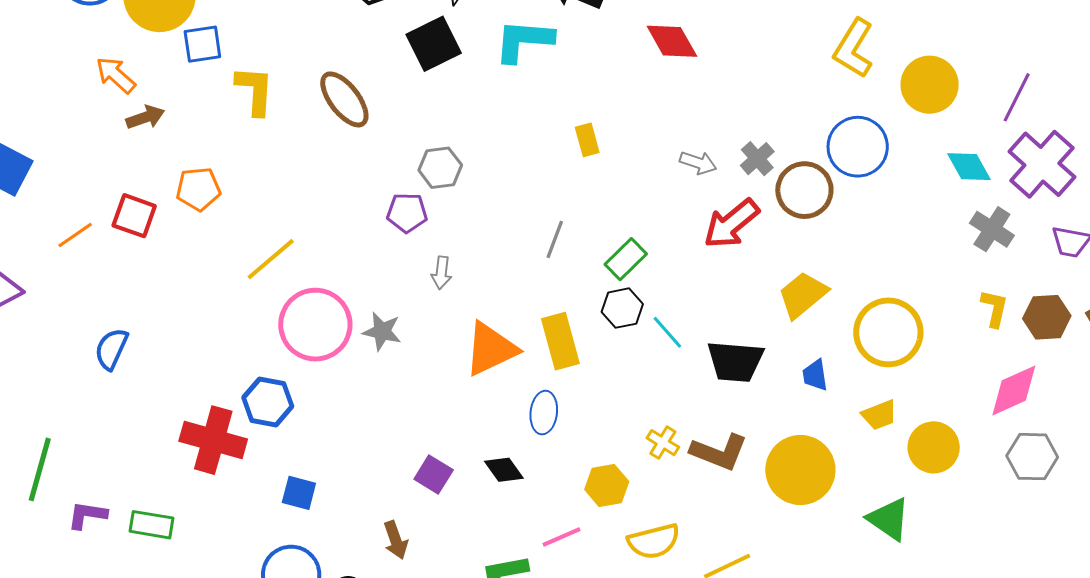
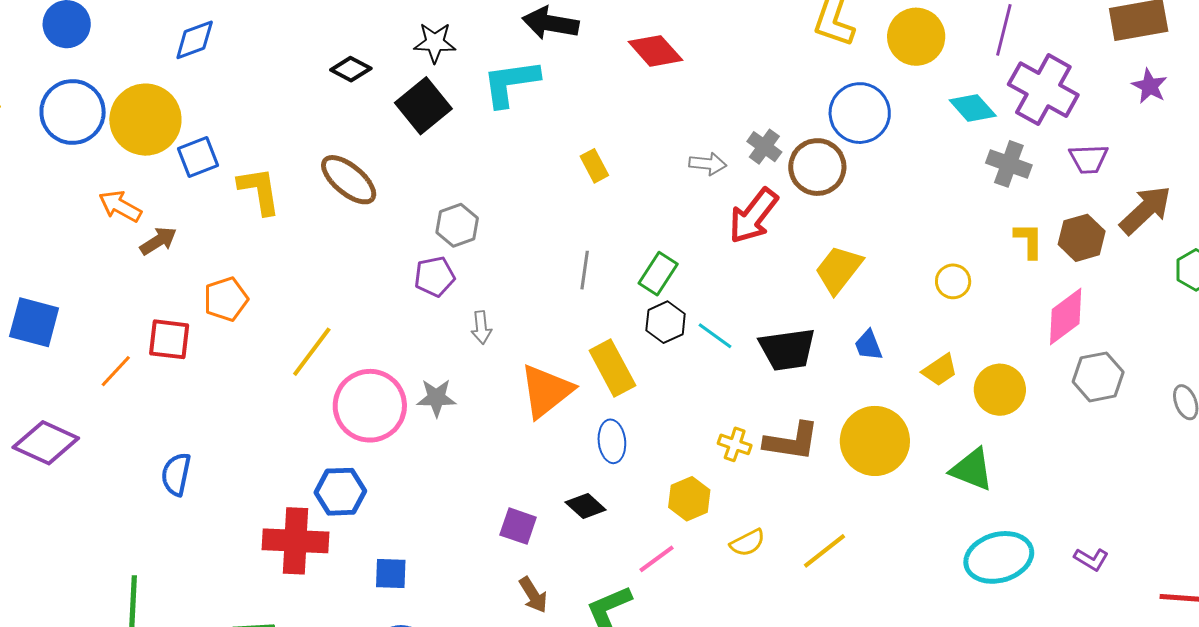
yellow circle: (888, 332) -> (953, 281), moved, size x0.5
brown arrow: (396, 540) -> (533, 595), moved
yellow semicircle: (654, 541) -> (747, 543), size x0.7

